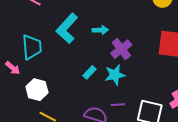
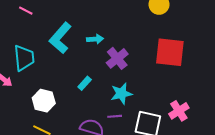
cyan star: (115, 75) -> (121, 94), moved
white hexagon: (37, 90) -> (44, 101), moved

